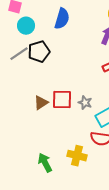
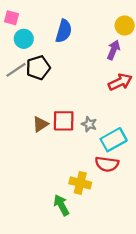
green arrow: (45, 163) -> (61, 205), moved

